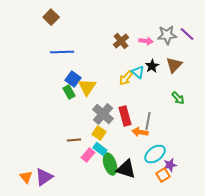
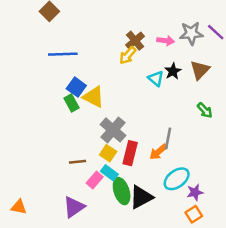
yellow arrow: (126, 78) -> (128, 55), moved
yellow triangle: (87, 87) -> (93, 97), turned -36
red rectangle: (125, 116) -> (130, 153), moved, turned 30
orange arrow: (140, 132) -> (158, 152), turned -49
black triangle: (126, 169) -> (141, 197), turned -45
orange square: (163, 175) -> (194, 214), moved
orange triangle: (26, 177) -> (19, 207), turned -40
purple triangle: (44, 177) -> (74, 207), moved

